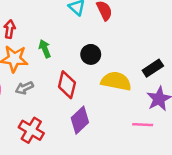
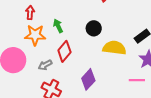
red diamond: (67, 85) -> (64, 51), moved, turned 30
gray arrow: (24, 88) -> (45, 65), moved

